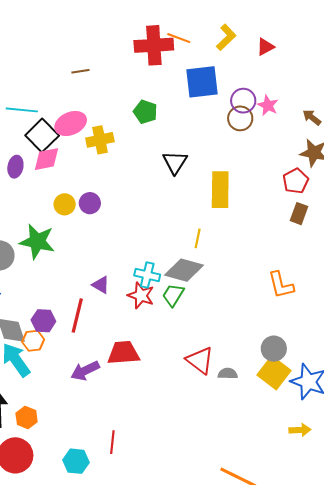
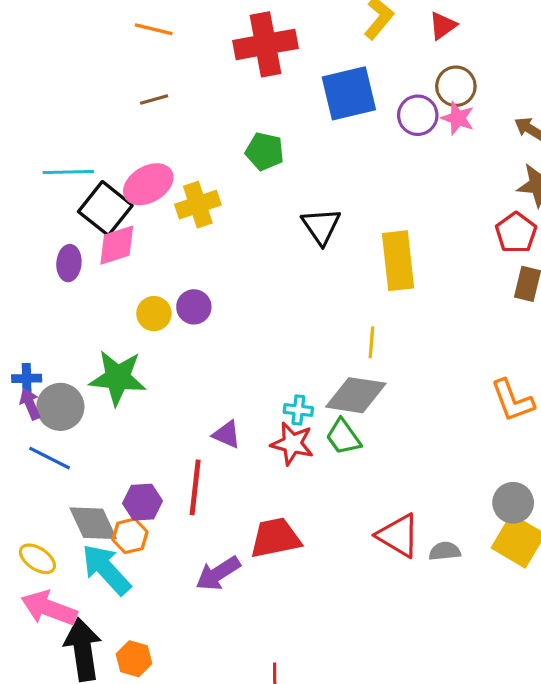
orange line: (179, 38) -> (154, 29), moved
brown circle: (240, 118) -> (456, 86), moved
cyan cross: (147, 275) -> (298, 410), size x0.7
green trapezoid: (173, 295) -> (343, 437), turned -60

